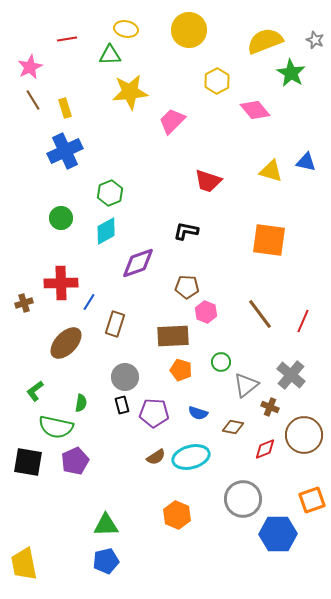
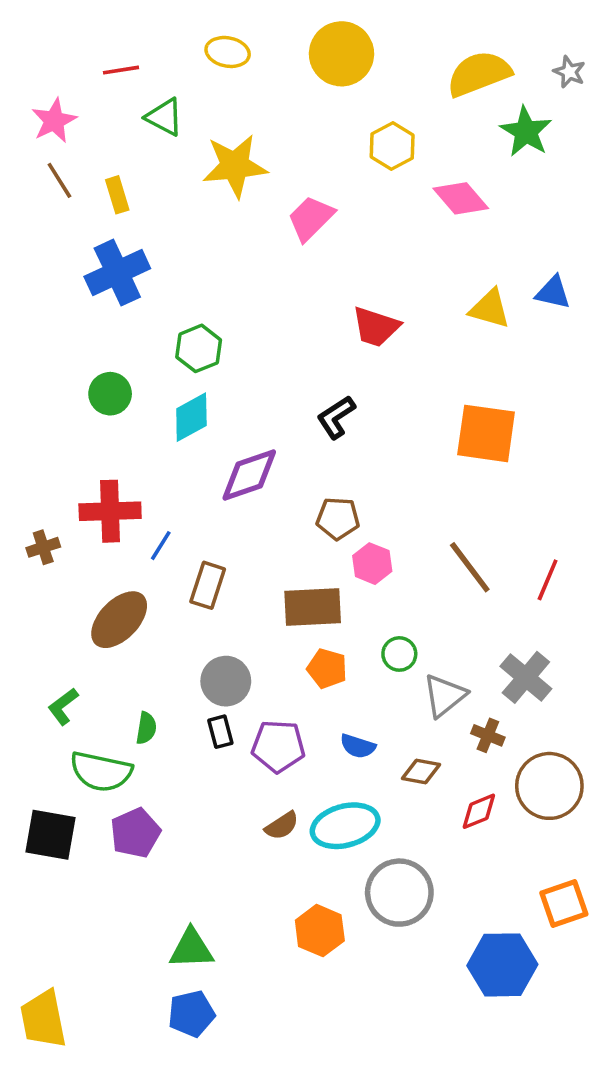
green triangle: (110, 55) -> (164, 117), moved, turned 30
black L-shape: (186, 231) -> (336, 417), turned -45
gray circle: (243, 499) -> (399, 893), moved

